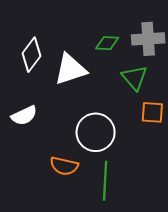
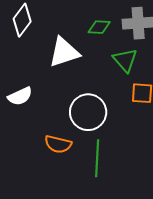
white diamond: (32, 55) -> (22, 20), moved

